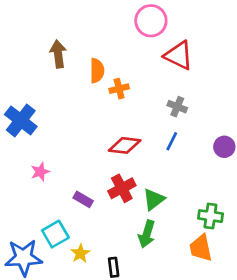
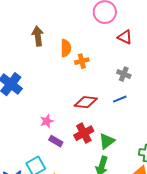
red triangle: (179, 55) -> (125, 37), size x0.7
blue line: (172, 141) -> (120, 99), turned 40
pink star: (40, 172) -> (47, 121), moved

